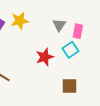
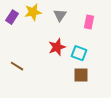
gray triangle: (59, 25) -> (60, 15), moved
cyan square: (71, 50) -> (79, 53), moved, turned -35

